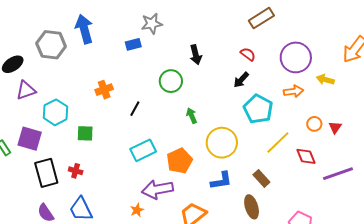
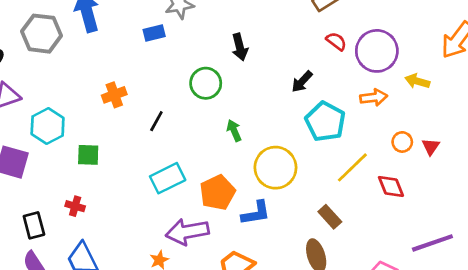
red semicircle: (248, 54) -> (336, 41), moved
black rectangle: (46, 173) -> (34, 225), moved, size x0.7
purple line: (338, 174) -> (432, 243), moved
blue L-shape: (221, 181) -> (256, 213), moved

